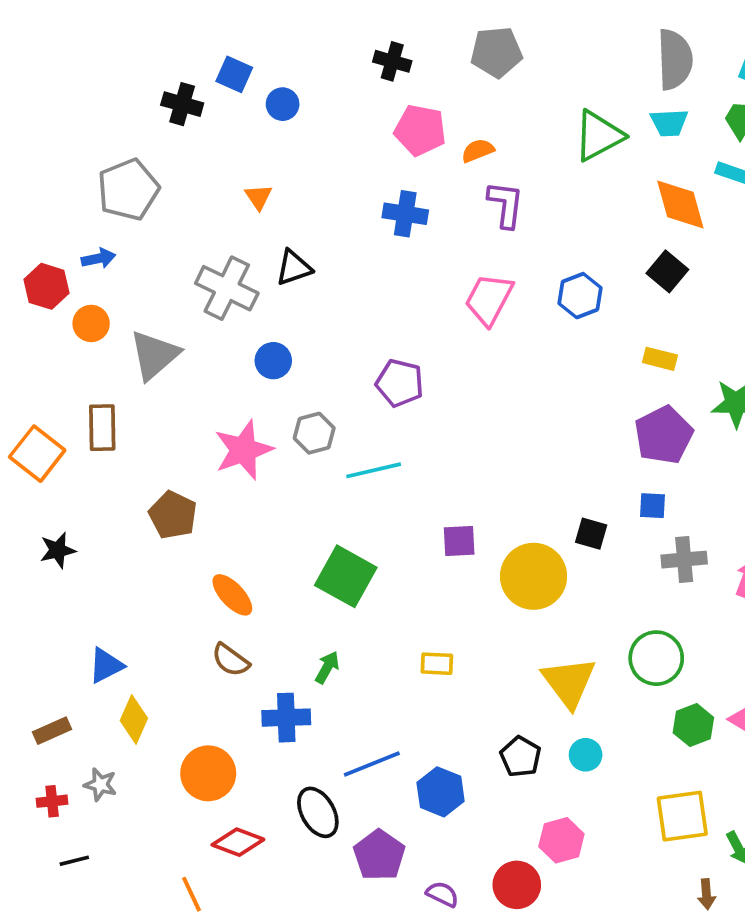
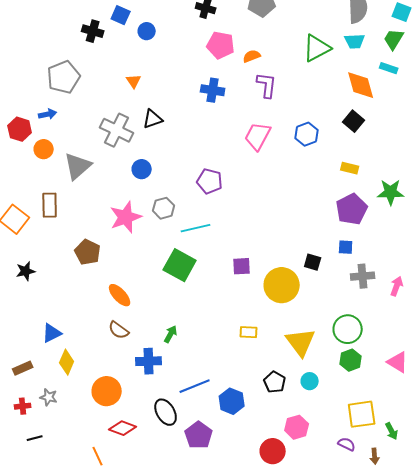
green square: (346, 576) -> (180, 265), moved
yellow rectangle: (437, 664) -> (249, 332), moved
green hexagon: (693, 725) -> (351, 360), moved
purple semicircle: (442, 894) -> (347, 444), moved

